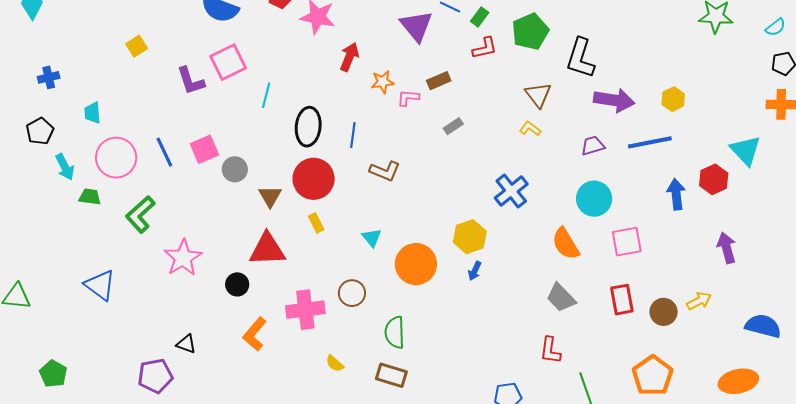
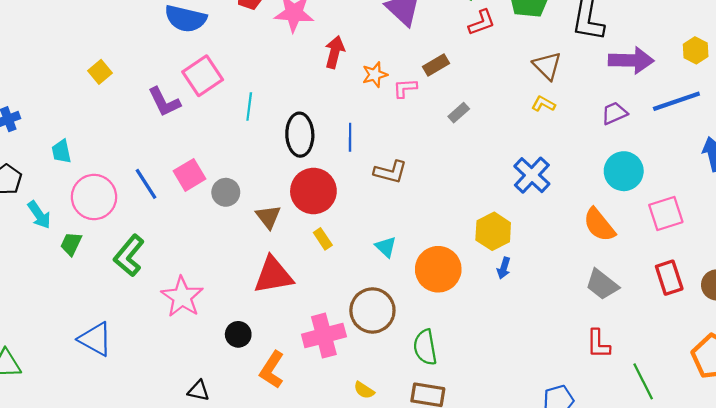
green trapezoid: (90, 197) -> (71, 244), turned -65
black circle: (237, 284) -> (238, 334), moved
brown circle: (352, 293) -> (372, 310), size x1.5

